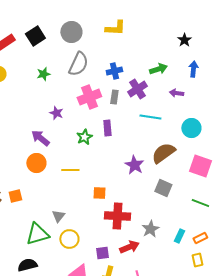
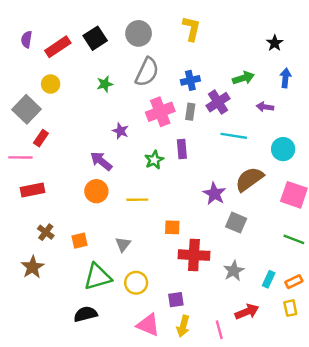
yellow L-shape: (115, 28) -> (192, 29), turned -80
gray square: (163, 188) -> (236, 223), moved
orange square: (15, 196) -> (80, 241), moved
gray triangle: (58, 216) -> (123, 244), moved
red arrow: (129, 247) -> (247, 312), moved

